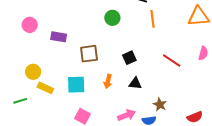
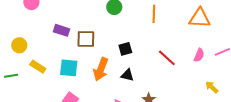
purple rectangle: (59, 37) -> (61, 30), moved
yellow circle: (33, 72) -> (19, 45), moved
orange arrow: (108, 81) -> (101, 69), size x1.6

